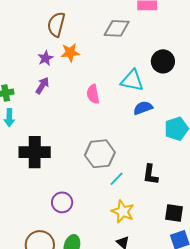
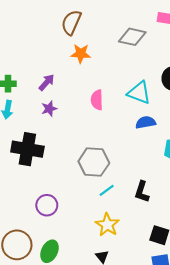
purple star: (45, 58) -> (49, 109), moved

